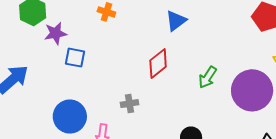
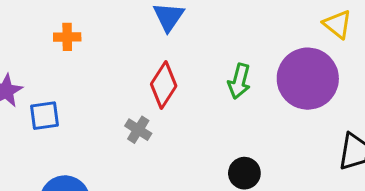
gray cross: (130, 104) -> (138, 130), moved, turned -30

